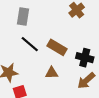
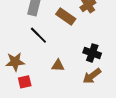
brown rectangle: (57, 47) -> (66, 17), moved

